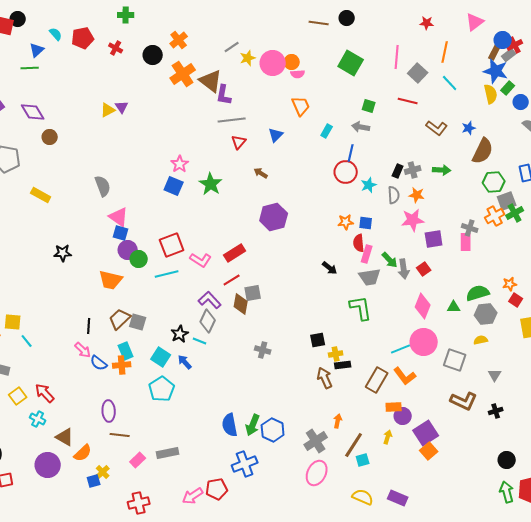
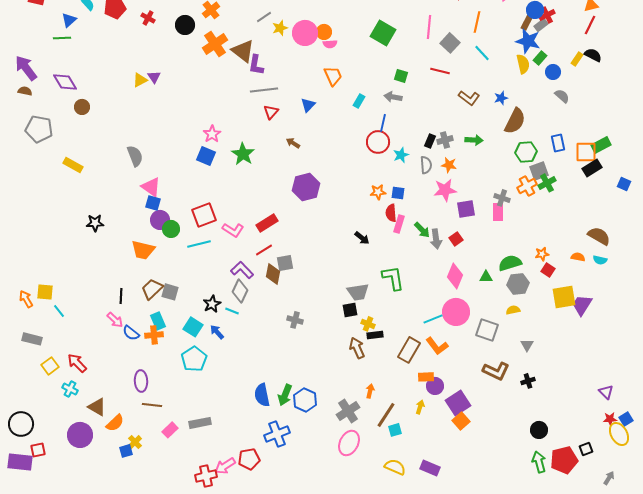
gray trapezoid: (370, 277) -> (358, 292), moved
yellow cross: (336, 354) -> (368, 324), turned 32
red cross: (139, 503) -> (206, 476), moved

